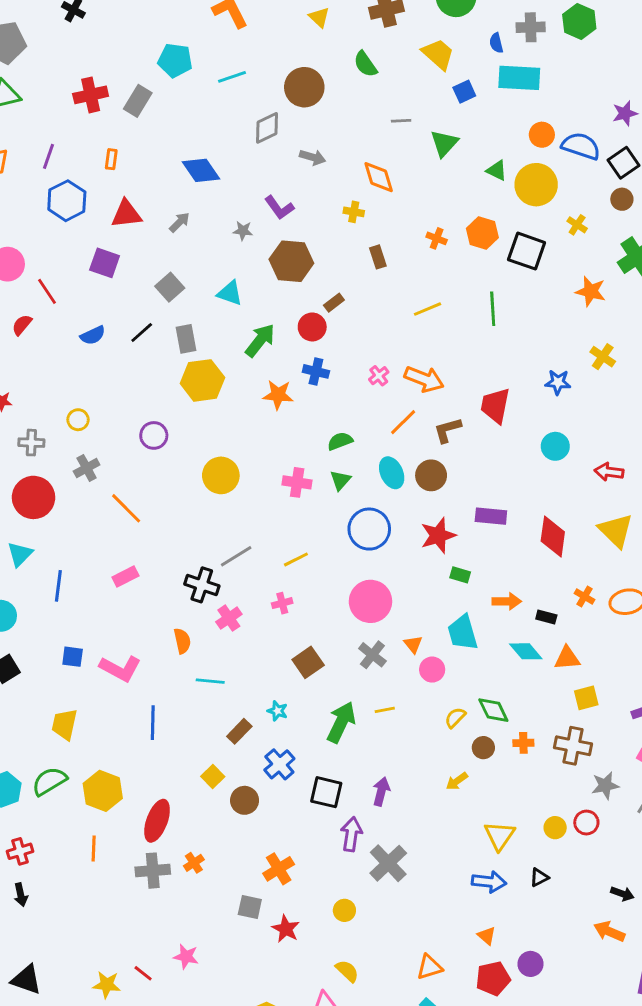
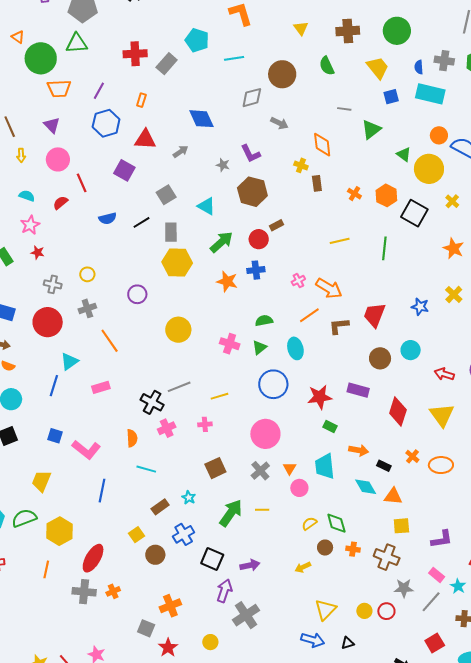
brown rectangle: (378, 257) -> (317, 183), moved
blue cross: (316, 371) -> (256, 270), turned -30
brown circle: (431, 475) -> (380, 358), moved
cyan triangle: (20, 554) -> (69, 361), moved
purple arrow: (381, 792) -> (250, 565), turned 54

